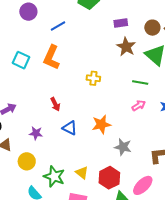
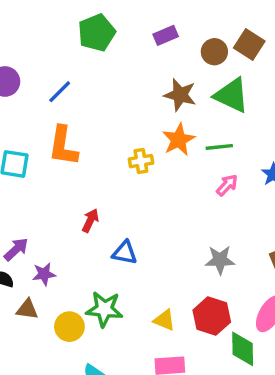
purple rectangle: (121, 23) -> (166, 35), moved
red arrow: (55, 104) -> (90, 220), turned -112
orange star: (101, 124) -> (179, 140), moved
purple star: (36, 133) -> (44, 274), moved
green star: (54, 177) -> (104, 309), moved

